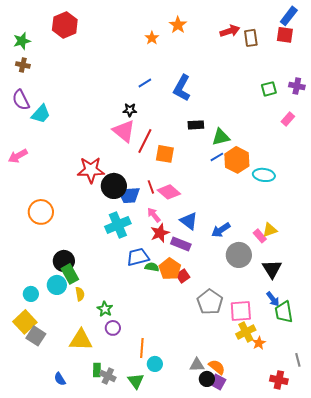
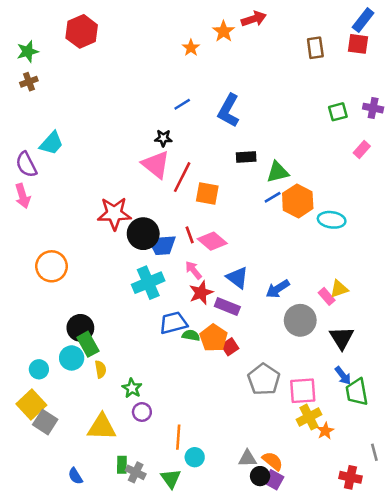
red arrow: (230, 31) -> (254, 19), moved
brown cross: (23, 65) -> (29, 82), turned -32
purple semicircle: (21, 100) -> (26, 165), moved
pink arrow: (18, 156) -> (23, 196), turned -78

